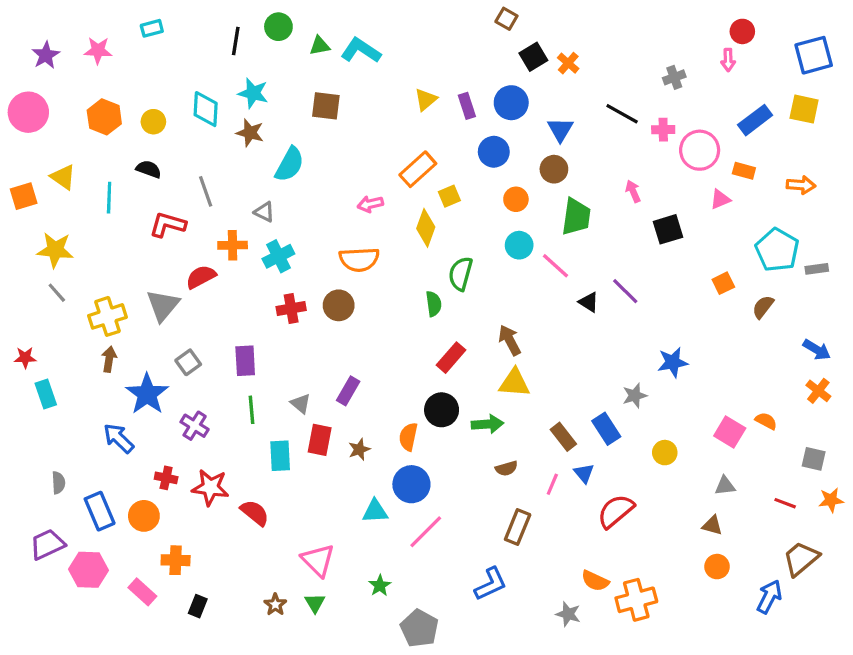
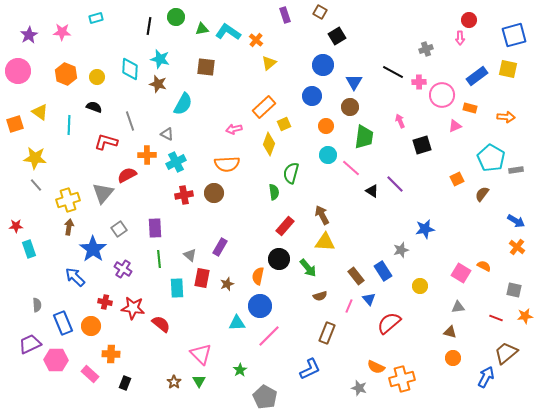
orange cross: (568, 63) -> (256, 40), moved
purple rectangle: (467, 106) -> (285, 15), moved
green arrow: (487, 424) -> (308, 268), turned 54

